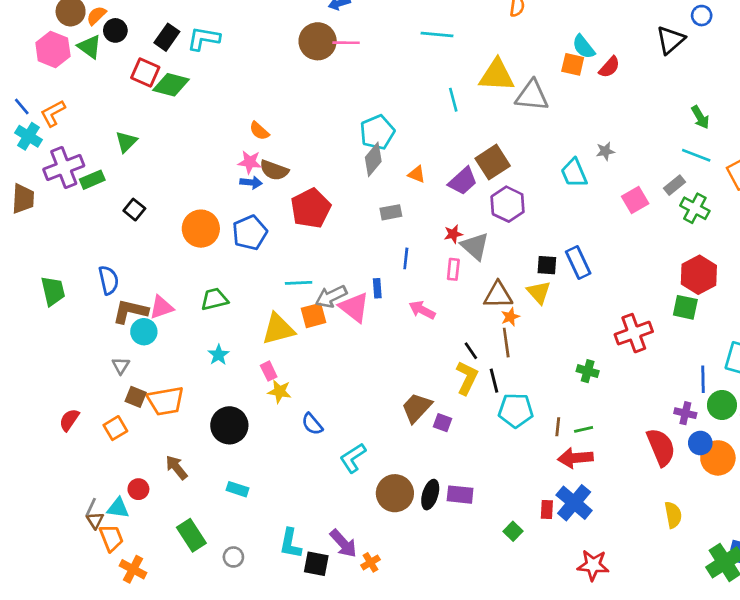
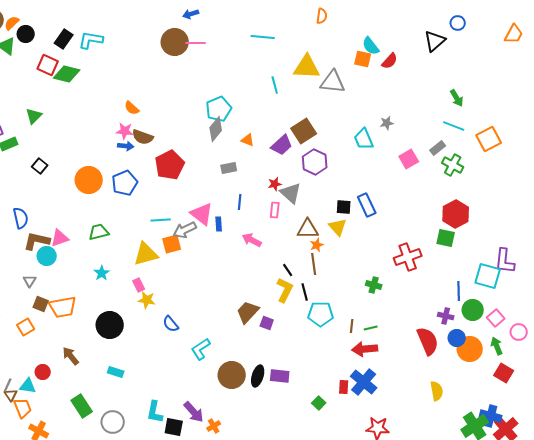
pink triangle: (354, 307) -> (202, 214), moved
gray circle: (233, 557) -> (113, 422), size x1.5

